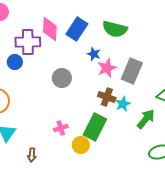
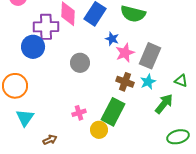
blue circle: (15, 62) -> (33, 47), size x1.5
cyan star: (123, 104) -> (148, 82), moved
brown arrow: (32, 155) -> (50, 140), turned -120

